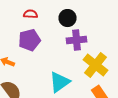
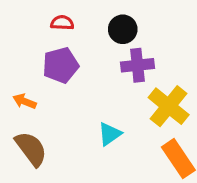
cyan triangle: (60, 82) -> (110, 134), size x0.7

